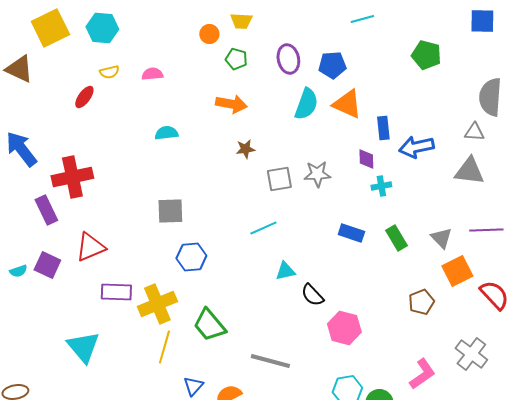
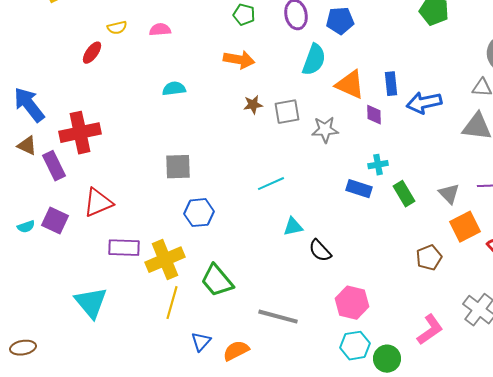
brown triangle: (19, 69) -> (27, 146), moved, size x0.7
orange triangle: (347, 104) -> (350, 85), moved
gray square: (279, 179) -> (287, 112), moved
cyan cross: (381, 186) -> (378, 165), moved
pink hexagon: (344, 328) -> (352, 303), moved

